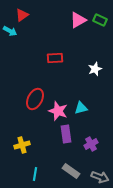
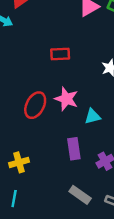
pink star: (58, 111) -> (66, 99), moved
cyan line: (35, 174) -> (14, 199), moved

